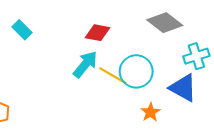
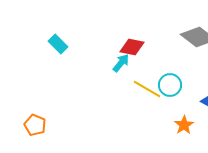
cyan arrow: (85, 64) -> (121, 63), moved, size x0.7
cyan circle: (136, 71) -> (170, 85), size x0.7

